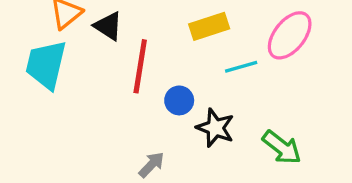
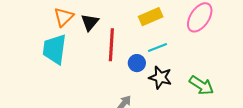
black triangle: (108, 26) -> (90, 22), turned 42
cyan line: (241, 67) -> (157, 48), moved

